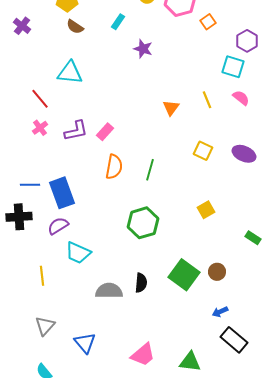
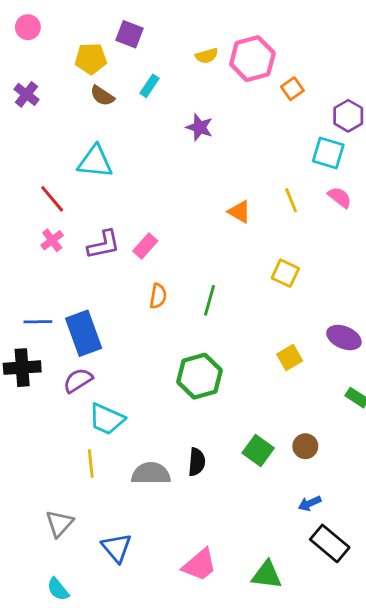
cyan rectangle: (118, 22) -> (149, 86), moved
orange triangle: (171, 108) -> (240, 212), turned -36
purple ellipse: (244, 154) -> (344, 338), moved
orange semicircle: (114, 167) -> (158, 296), size x0.7
green square: (184, 275) -> (258, 451), size x0.7
yellow line: (42, 276) -> (91, 463), moved

